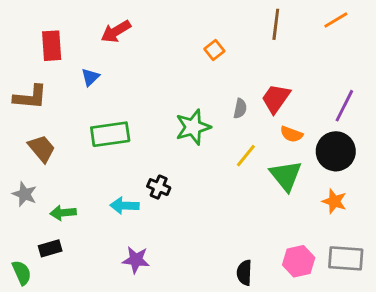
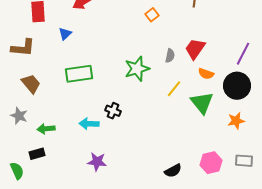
orange star: (334, 201) -> (236, 121), turned -30
gray rectangle: (346, 258) -> (244, 161), size x0.7
black semicircle: (244, 273) -> (173, 171), turned -120

